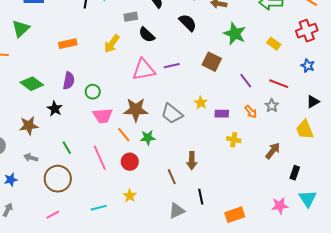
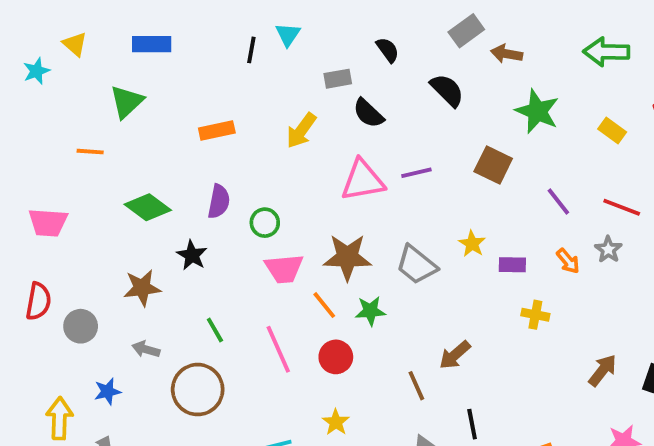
brown arrow: (273, 151) -> (603, 370), moved
brown arrow: (192, 161) -> (455, 355), turned 48

